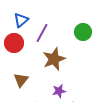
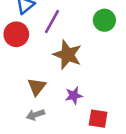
brown star: (54, 59) -> (67, 55), turned -30
brown triangle: (21, 80) -> (37, 87), moved

